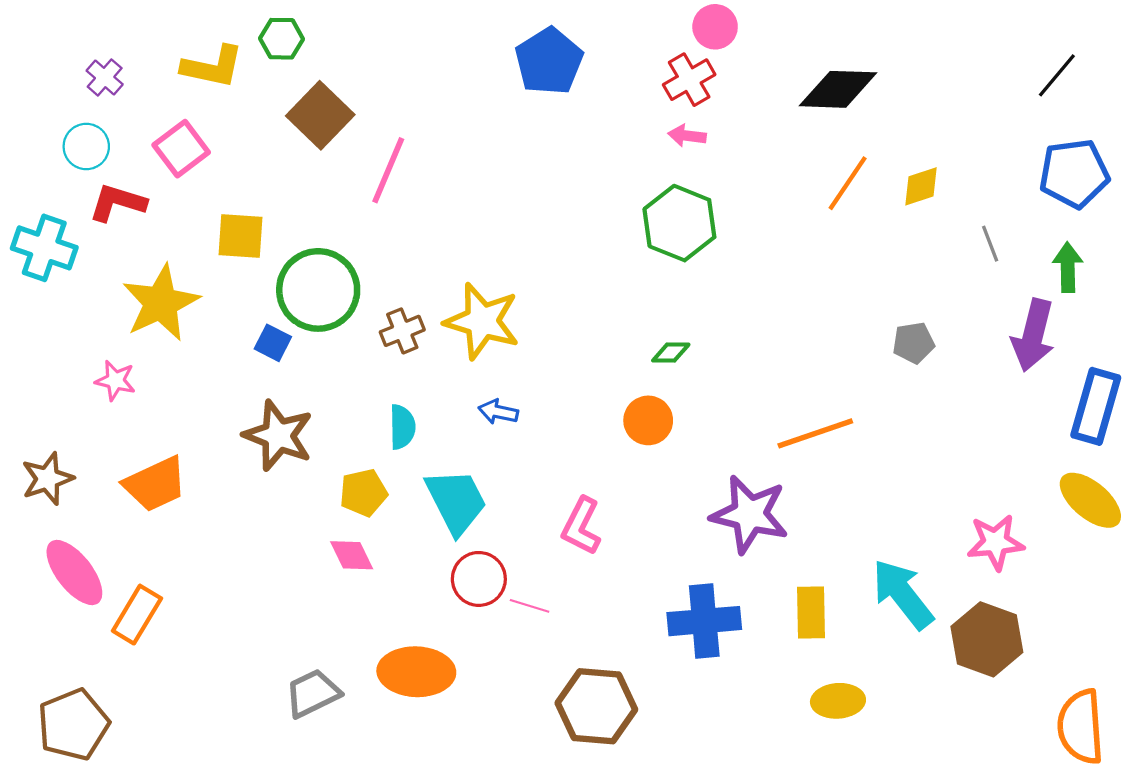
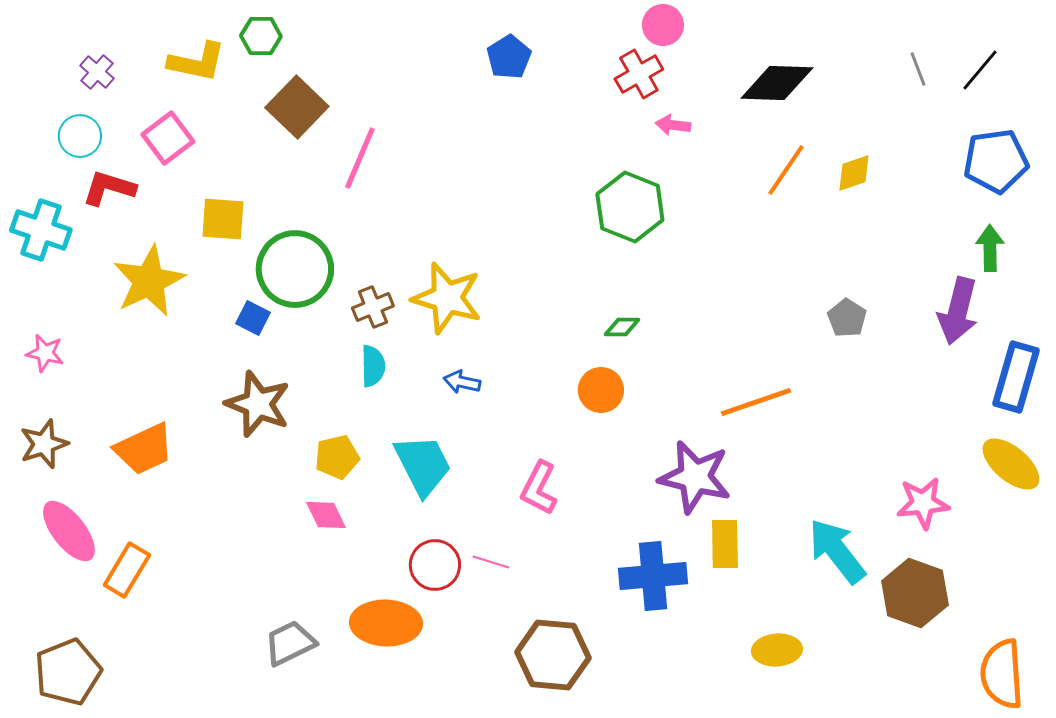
blue pentagon: (549, 61) -> (509, 57), size x0.7
pink arrow: (687, 136) -> (673, 125), moved
gray line: (990, 244) -> (918, 69), moved
gray pentagon: (913, 343) -> (847, 318), turned -30
pink star: (115, 381) -> (45, 353), moved
cyan semicircle: (402, 427) -> (373, 366), moved
red circle: (479, 579) -> (435, 565), moved
yellow rectangle: (811, 612) -> (725, 544), moved

